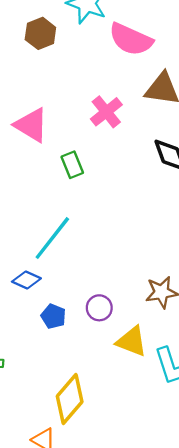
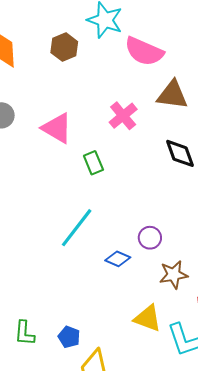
blue diamond: (26, 280) -> (118, 259), moved
purple circle: (99, 308) -> (150, 238), moved
blue pentagon: (53, 316) -> (69, 337), moved

